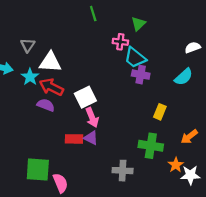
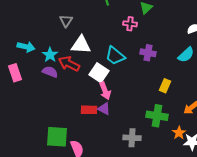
gray triangle: (28, 45) -> (66, 21), moved
cyan trapezoid: (135, 58) -> (115, 56), moved
white triangle: (50, 62) -> (81, 45), moved
white square: (85, 97) -> (99, 73), turned -30
purple semicircle: (46, 105) -> (50, 72), moved

